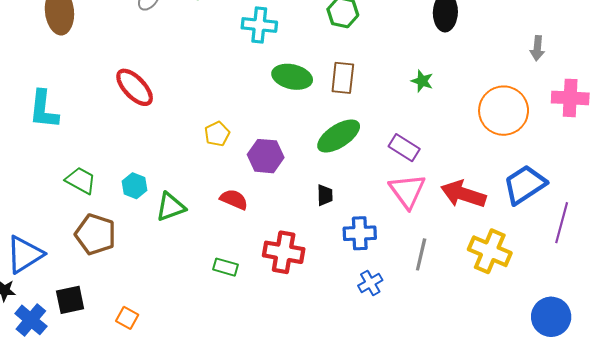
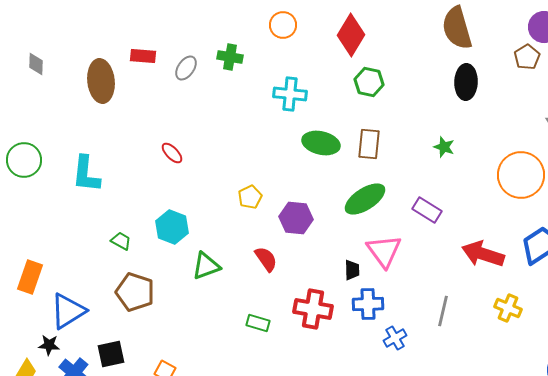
red ellipse: (135, 87) -> (172, 153), size x0.6
green trapezoid: (81, 180) -> (121, 241), size x0.7
cyan hexagon: (135, 186) -> (172, 227), moved, size x1.4
pink triangle: (407, 191) -> (384, 251), moved
black trapezoid: (325, 195) -> (352, 270), moved
red semicircle: (234, 199) -> (266, 259), turned 32
blue cross: (360, 233) -> (368, 304), moved
yellow cross: (490, 251) -> (508, 308), size x0.7

